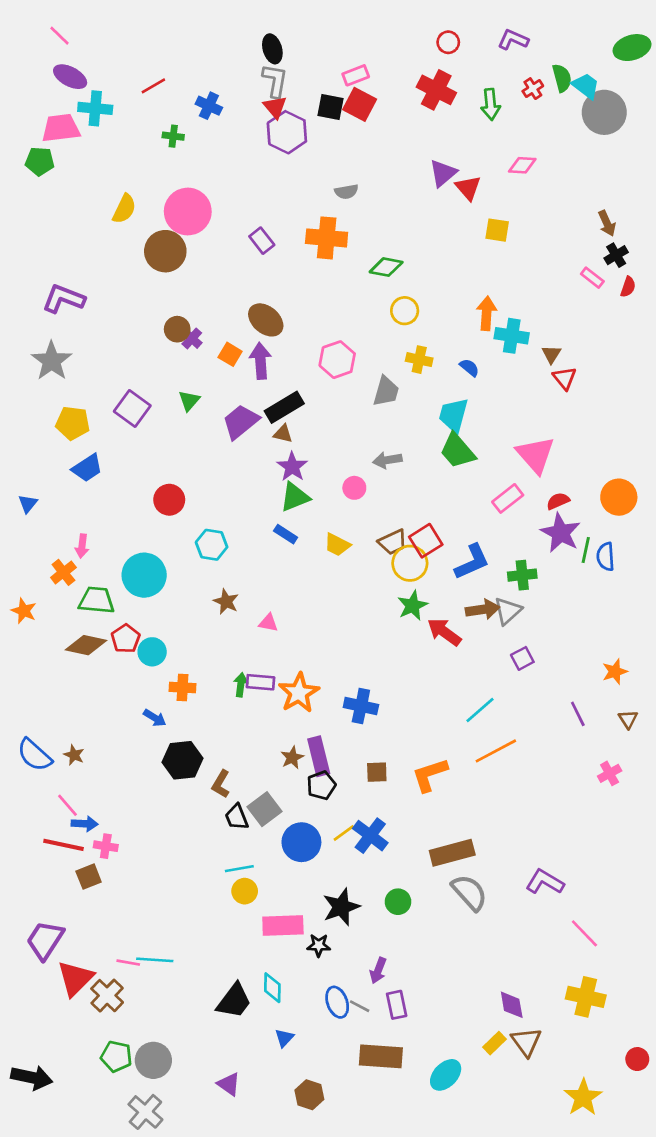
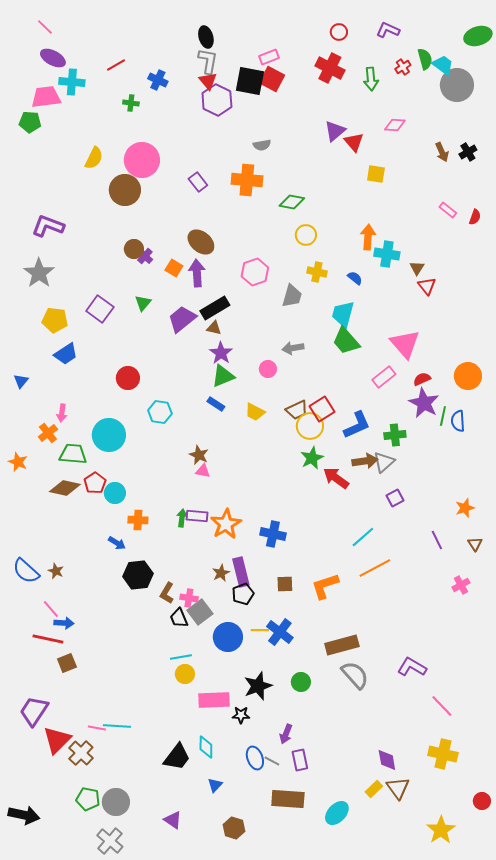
black square: (331, 107) -> (250, 81), size x1.4
brown arrow: (607, 223) -> (442, 152), moved
black cross: (616, 255) -> (468, 152), moved
brown star: (226, 602) -> (199, 455), moved
yellow line: (344, 833) -> (260, 630), turned 36
pink cross: (106, 846) -> (189, 598), moved

